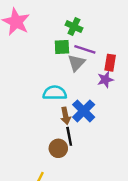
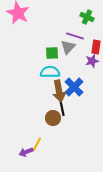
green cross: (74, 27) -> (87, 17), moved
green square: (62, 47) -> (52, 53), moved
brown arrow: (66, 116) -> (59, 91), size x1.5

